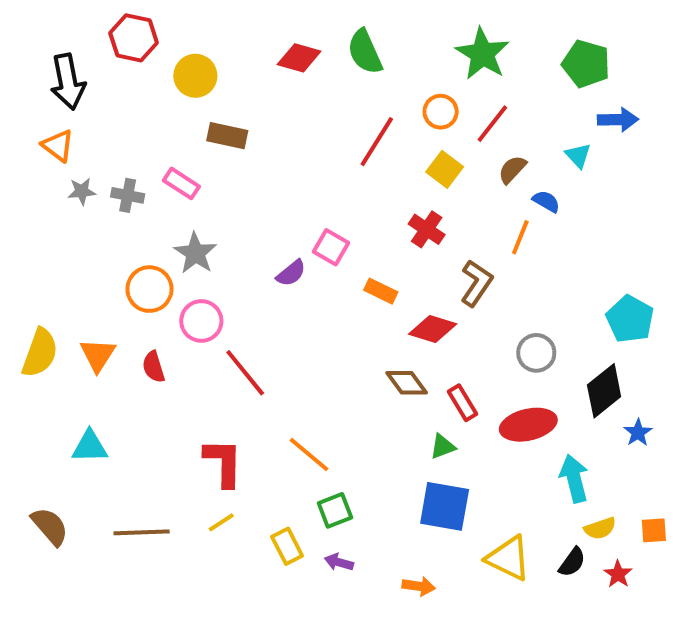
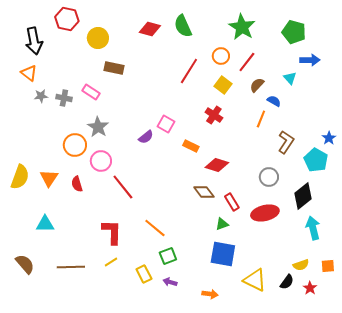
brown L-shape: (476, 283) -> (286, 142), moved
blue star: (638, 433) -> (329, 138), moved
cyan arrow: (574, 478) -> (313, 228), moved

